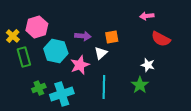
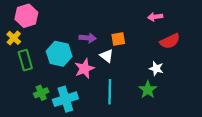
pink hexagon: (37, 27) -> (26, 16), moved
red semicircle: (161, 39) -> (170, 41), turned -54
white triangle: (101, 53) -> (107, 56), turned -40

